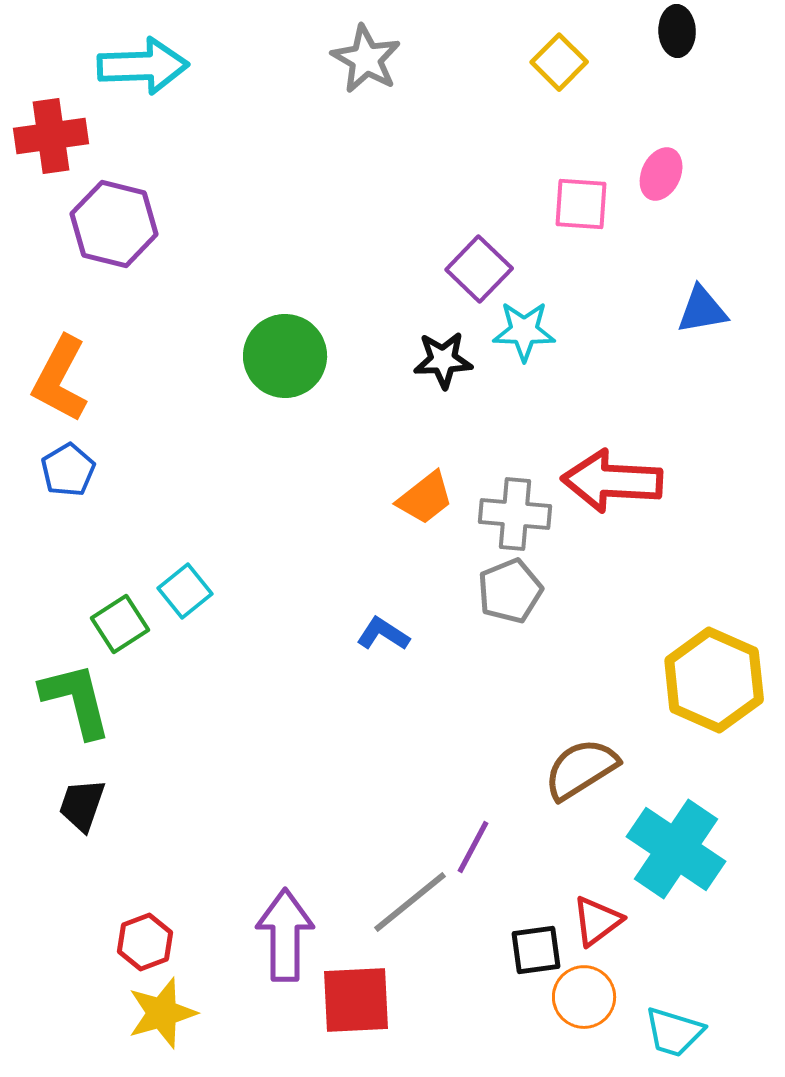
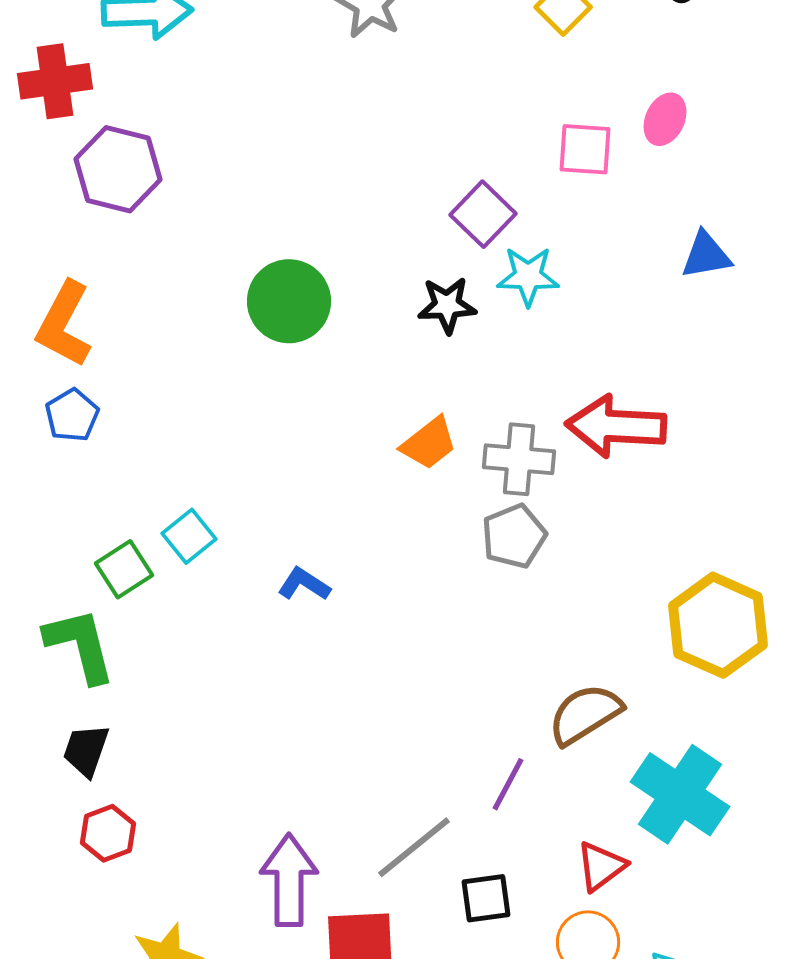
blue L-shape: (383, 634) -> (304, 584), moved
purple line: (473, 847) -> (508, 784), moved
red hexagon: (145, 942) -> (108, 833), moved
black square: (536, 950) -> (486, 898), moved

